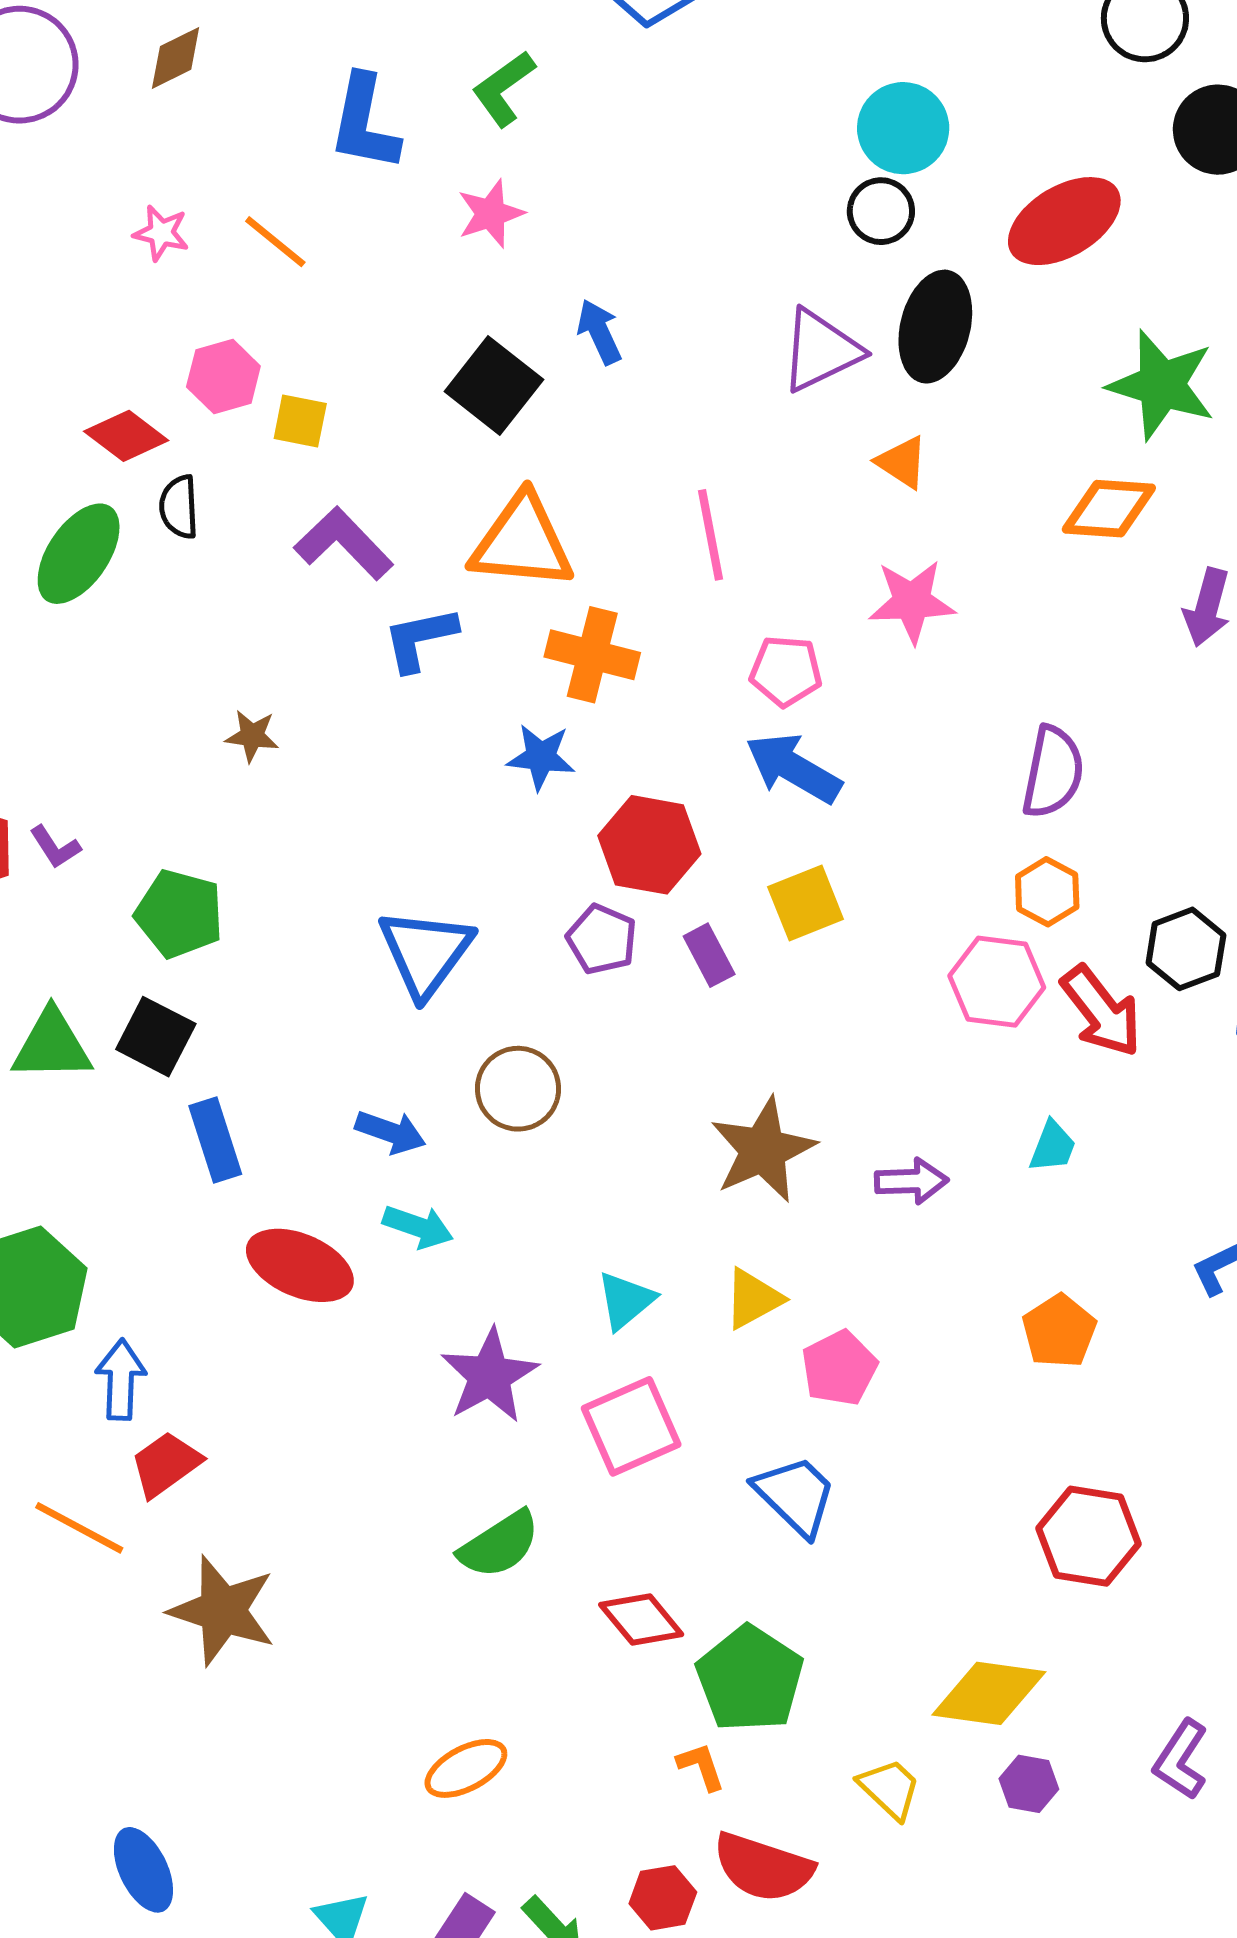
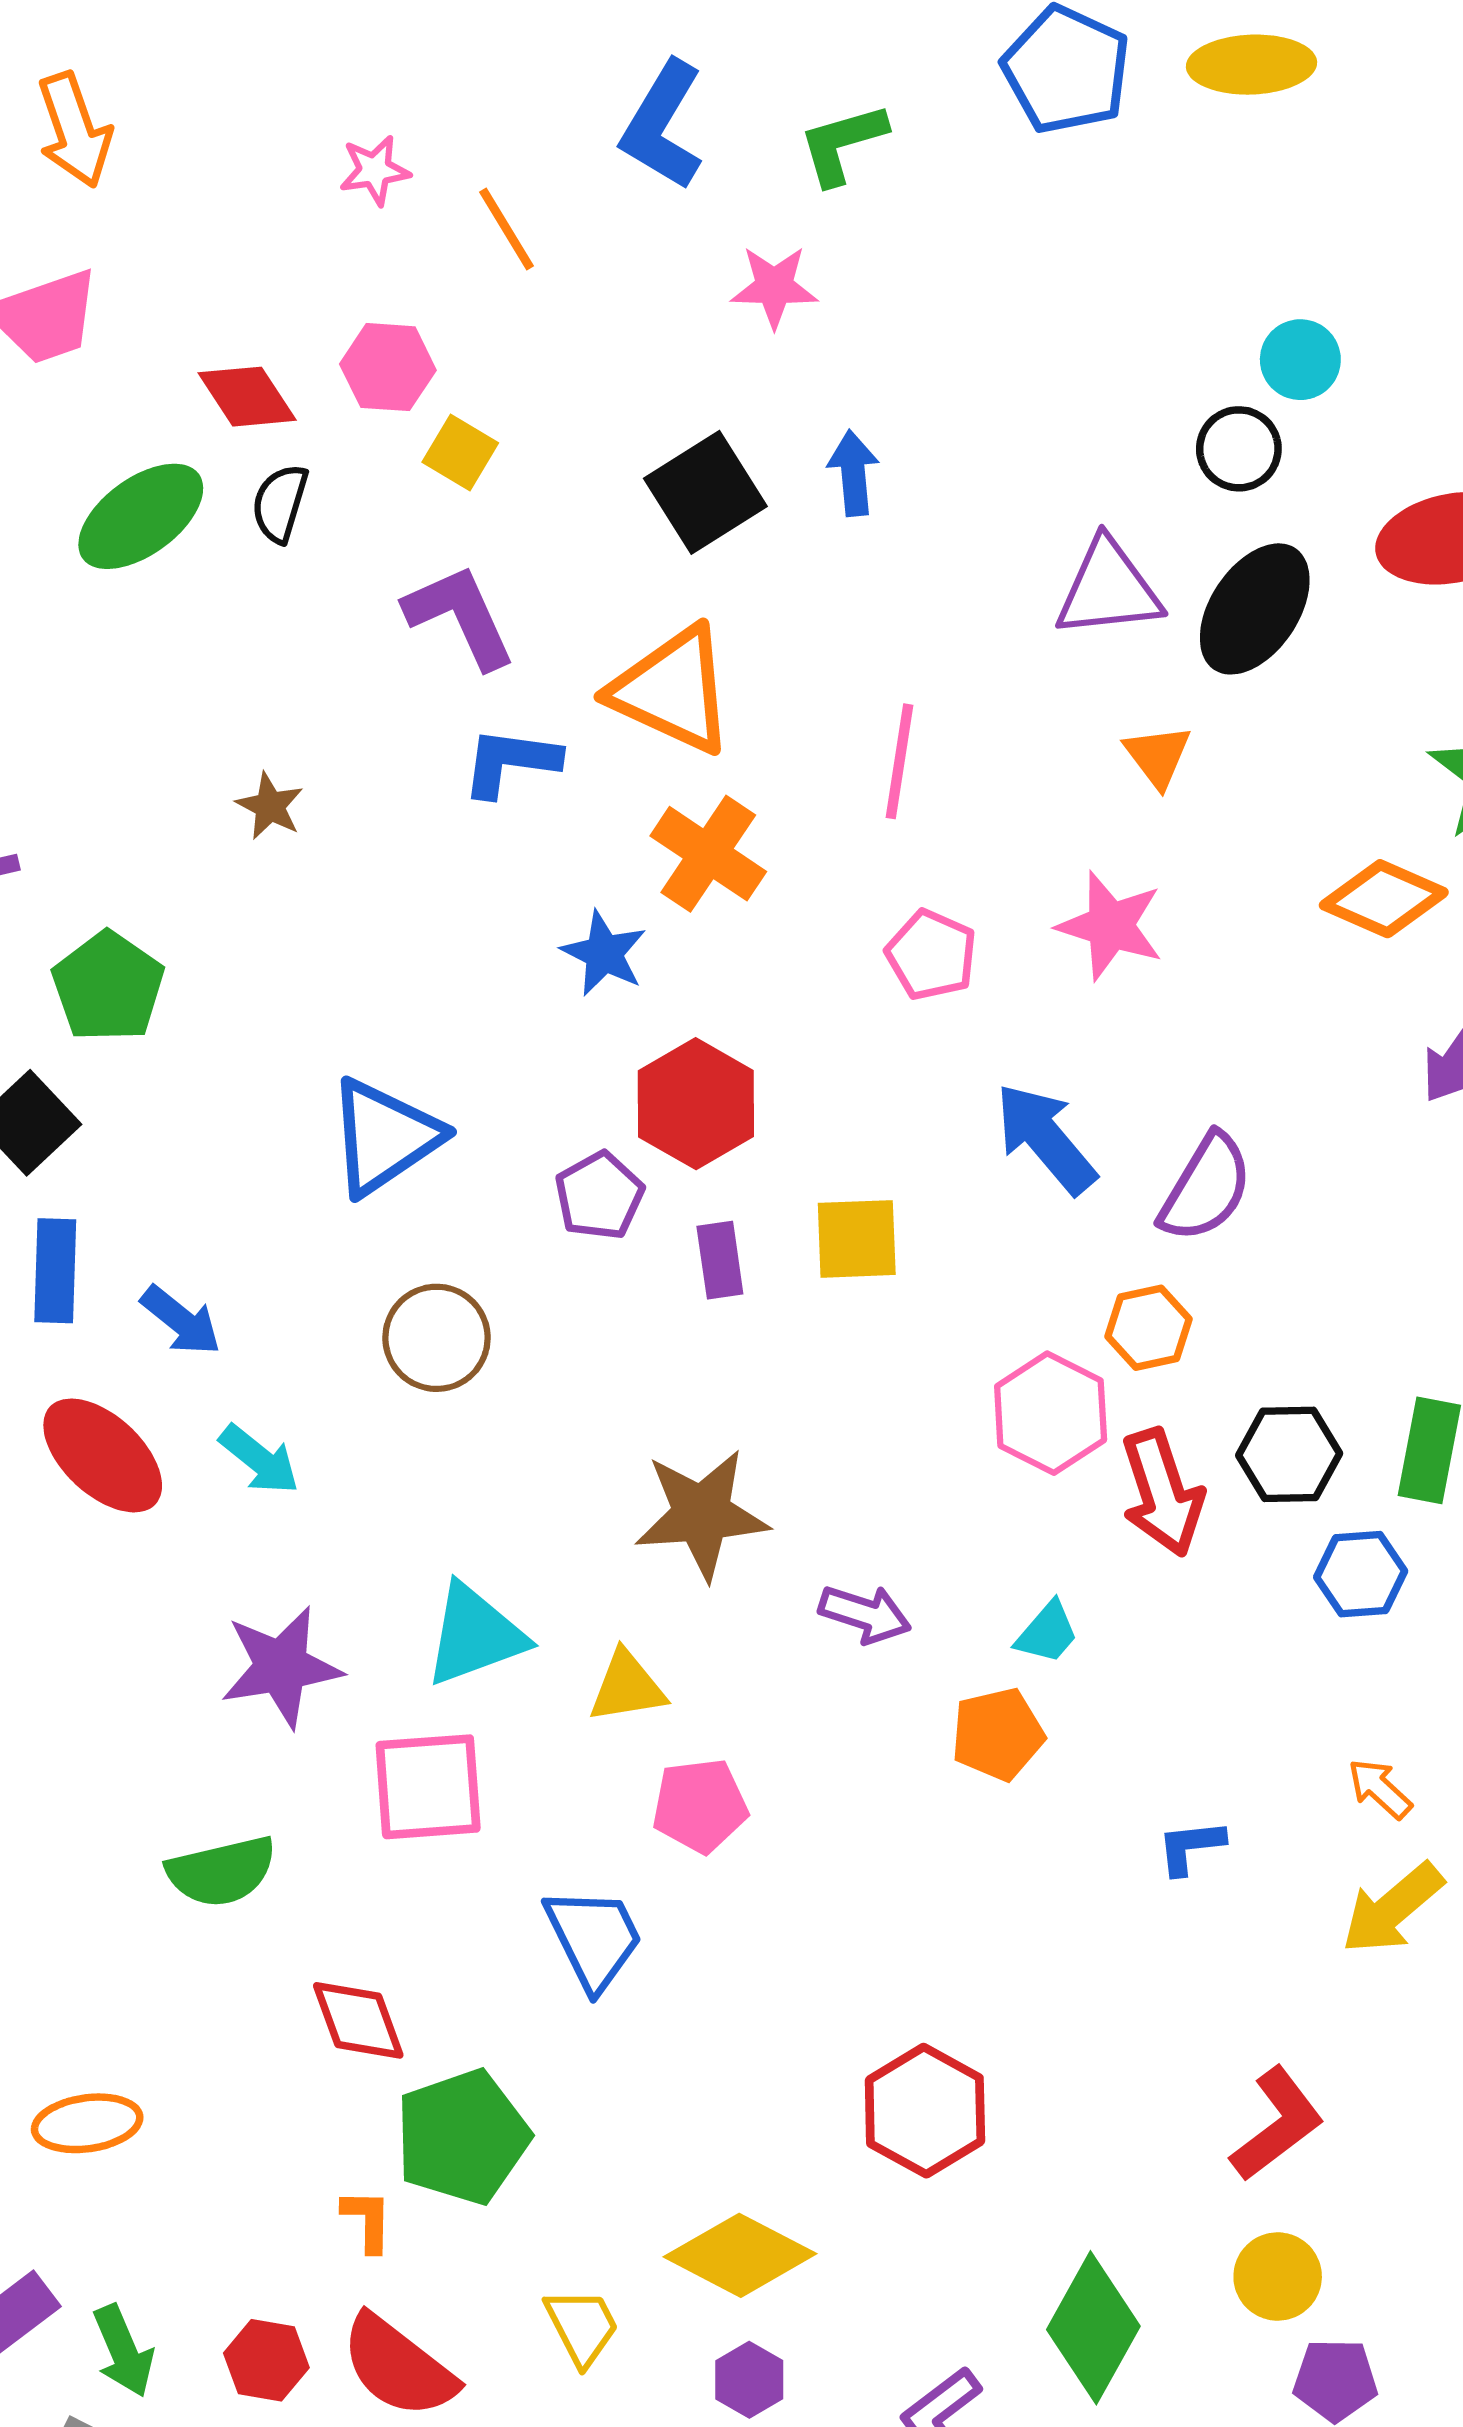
cyan circle: (903, 128) -> (1300, 360), size x0.7
pink star: (161, 233) -> (375, 170), turned 30
blue arrow: (793, 768) -> (1046, 1138), moved
blue arrow: (391, 1132) -> (181, 1321), moved
cyan triangle: (626, 1300) -> (475, 1635), size x1.4
orange pentagon: (1059, 1331) -> (998, 1734), moved

